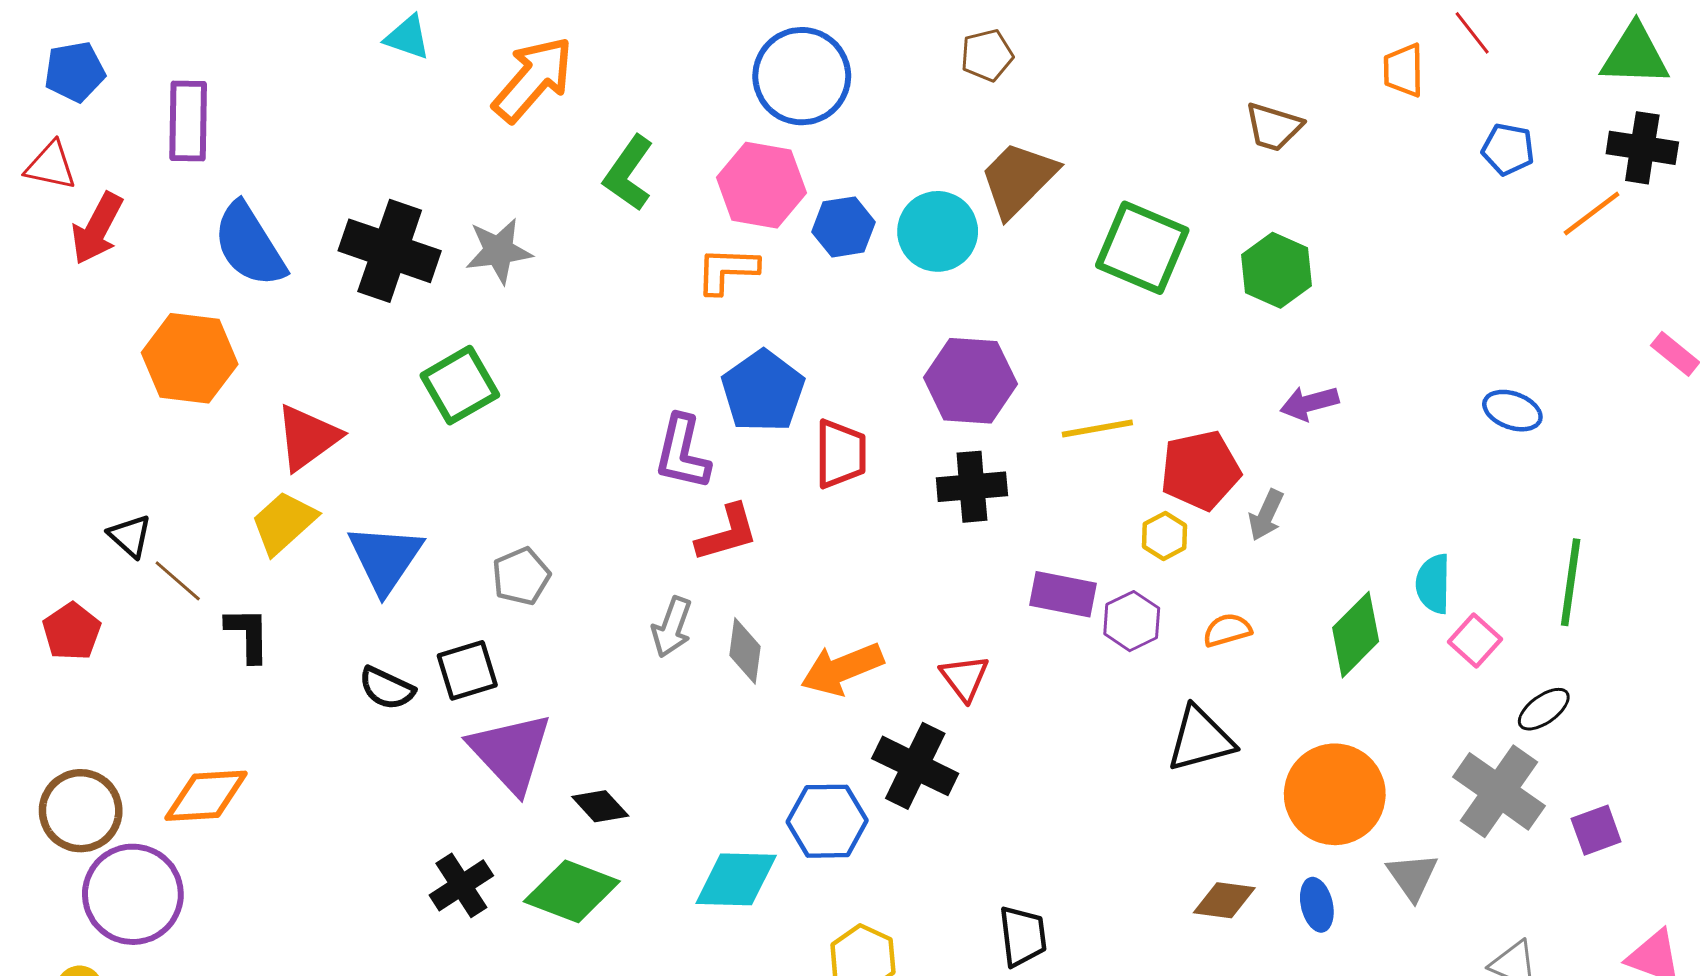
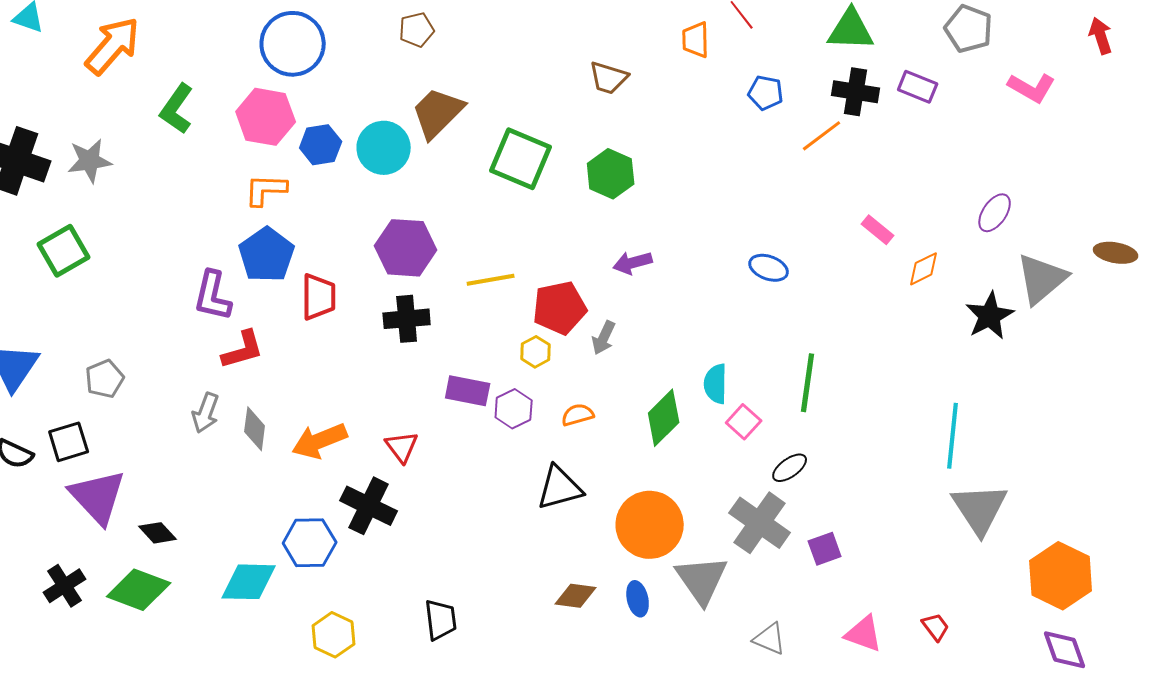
orange L-shape: (727, 270) -> (266, 190), moved
gray triangle: (1412, 876) -> (702, 580), size x1.5

